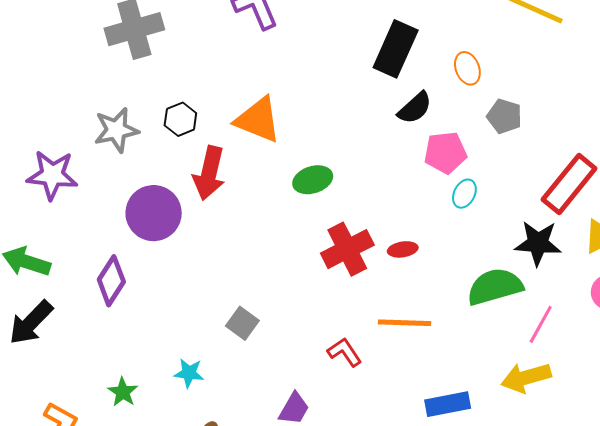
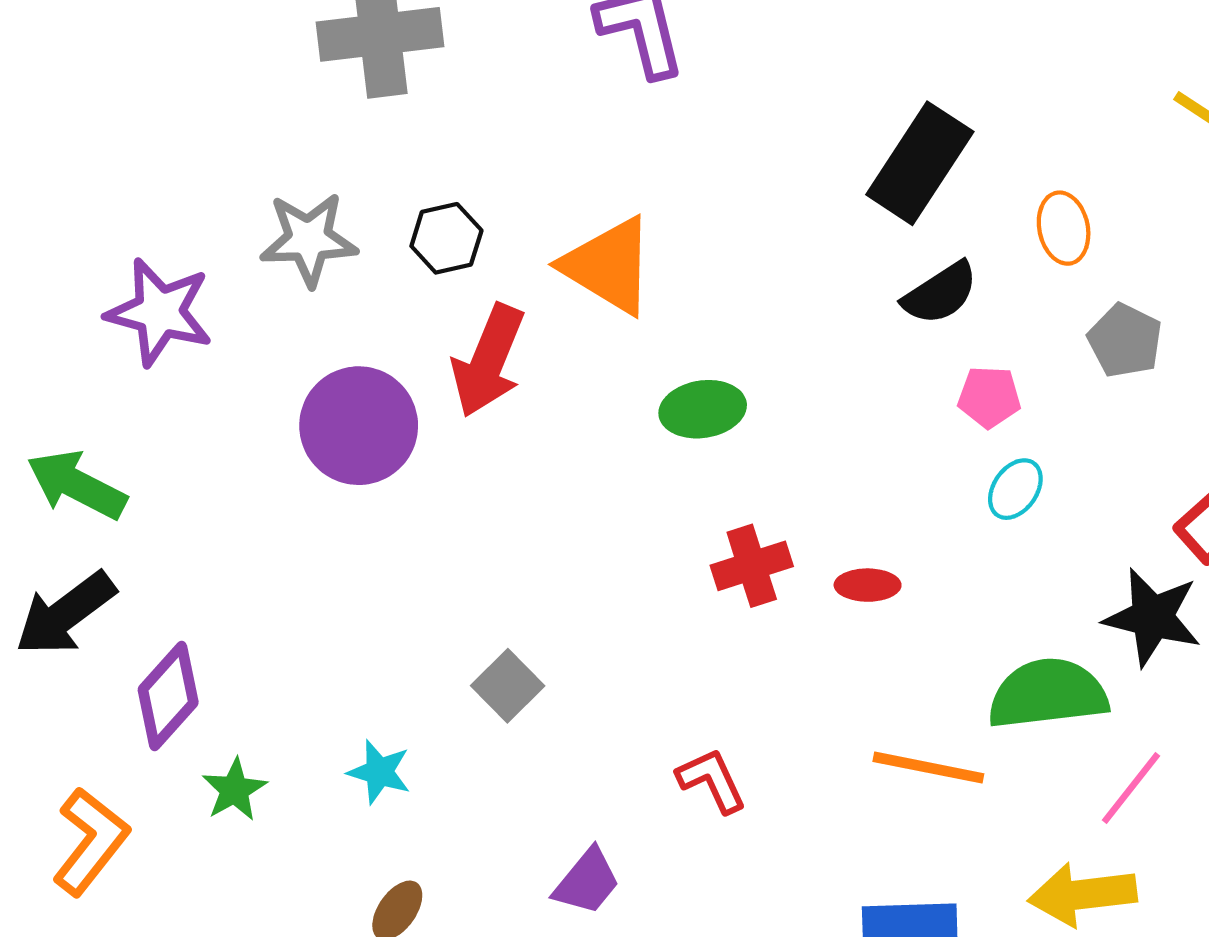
pink pentagon: (445, 153) -> (989, 397), size x0.7
red cross: (347, 249) -> (752, 566), size x0.7
purple diamond: (111, 281) -> (168, 696), moved
orange line: (405, 323) -> (928, 768), moved

